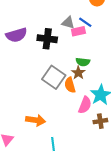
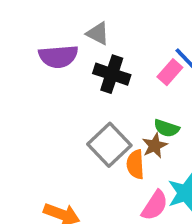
gray triangle: (68, 23) -> (98, 33), moved
pink rectangle: (78, 31) -> (170, 72), turned -48

